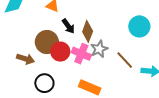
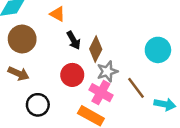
brown circle: (47, 42) -> (22, 39), moved
red circle: (60, 52) -> (72, 75), moved
pink cross: (81, 54) -> (101, 93), moved

